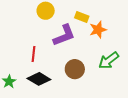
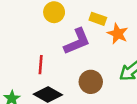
orange star: (98, 30) -> (118, 34), turned -30

